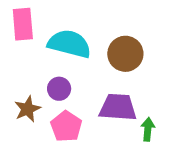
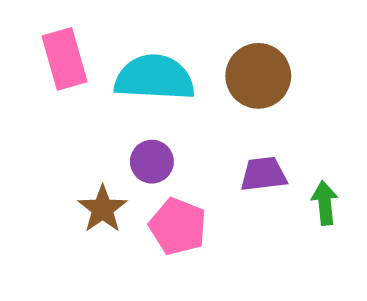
purple trapezoid: (118, 107) -> (264, 174), size x0.7

